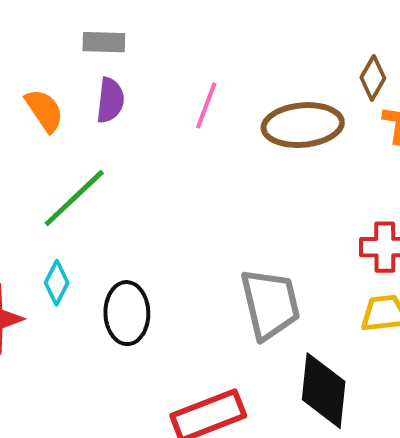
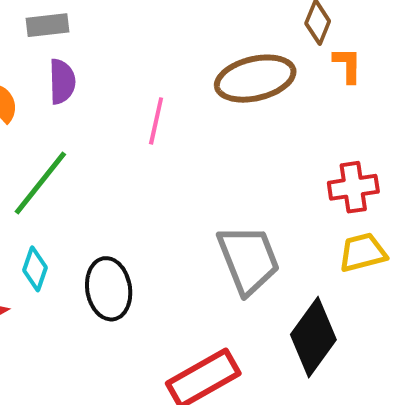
pink line: (206, 105) -> (156, 121), moved
black diamond: (324, 391) -> (313, 337), turned 38

